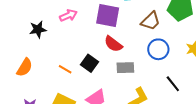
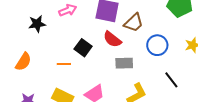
brown trapezoid: (151, 21) -> (134, 23), moved
black square: (90, 63) -> (83, 48), moved
orange line: (65, 69) -> (64, 64), turned -32

